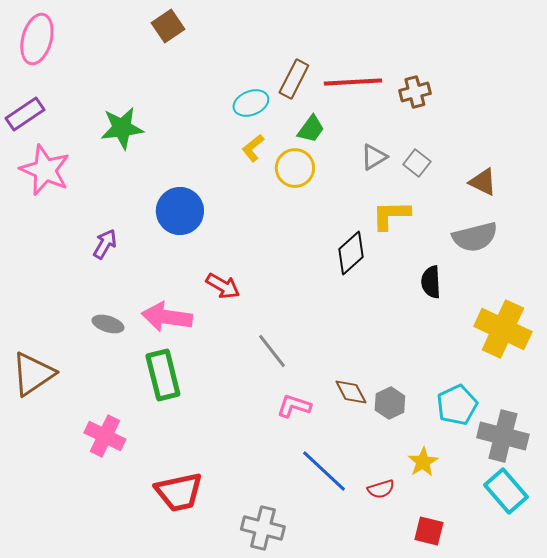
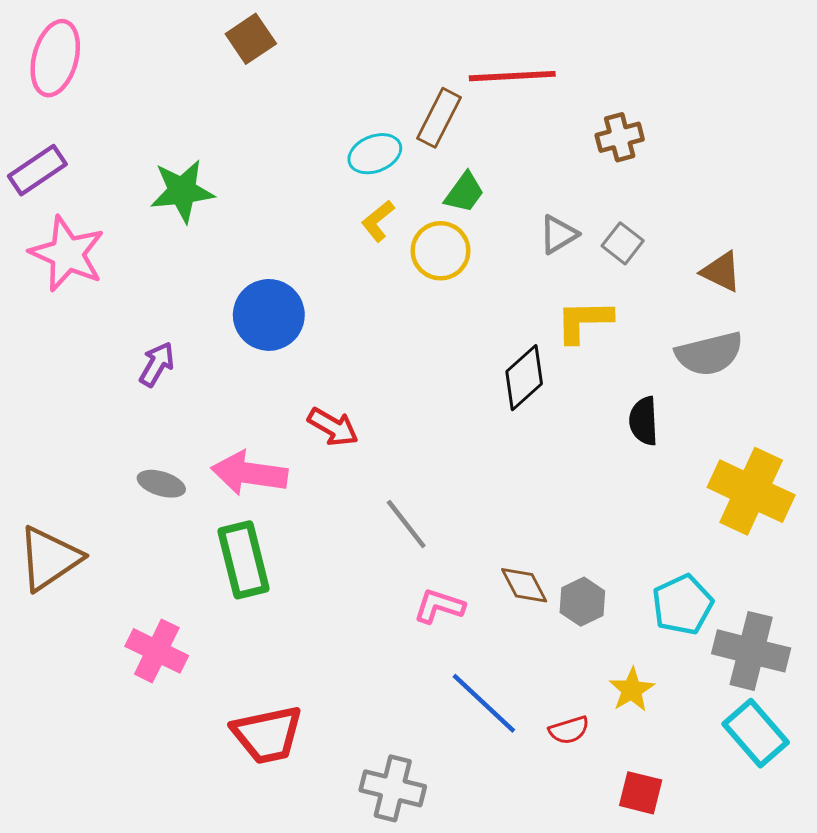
red line: (353, 82) -> (512, 76), moved

